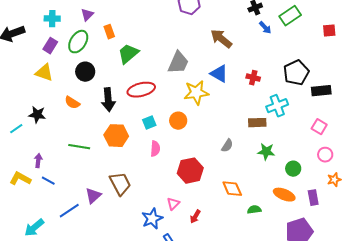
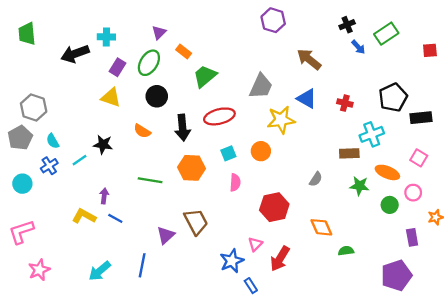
cyan cross: (52, 19) -> (106, 37), moved
orange rectangle: (109, 32) -> (184, 52), turned -32
pink circle: (325, 155) -> (413, 193), moved
orange ellipse: (284, 195) -> (387, 172), moved
blue line: (69, 211) -> (142, 265), moved, turned -45
red arrow: (195, 217) -> (280, 259), size x1.6

